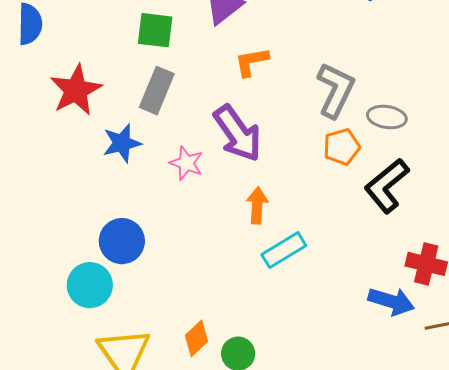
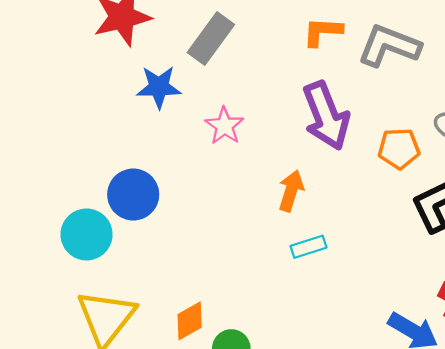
gray L-shape: (336, 90) -> (389, 46), moved, turned -108
purple arrow: (238, 133) -> (326, 116), moved
cyan rectangle: (284, 250) -> (309, 247), size x0.7

